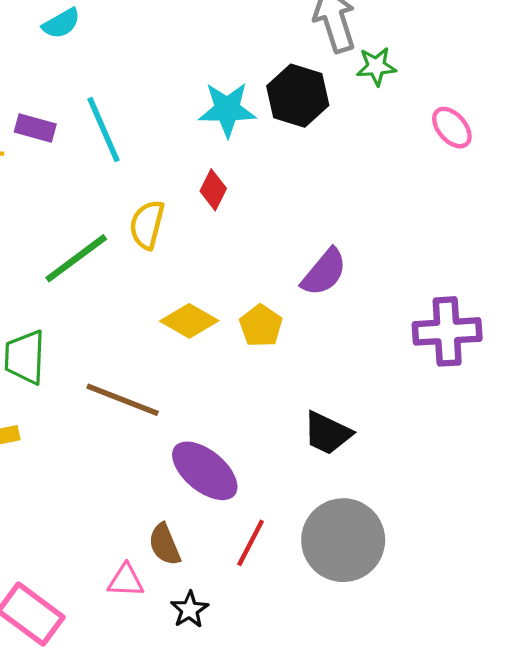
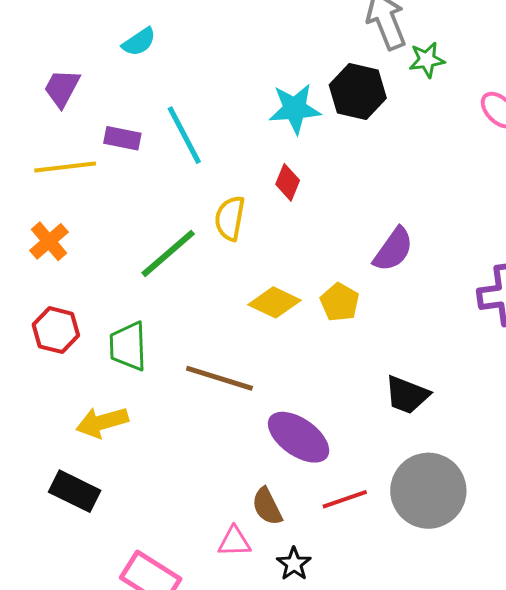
red line: (251, 543) -> (345, 499), turned 48

